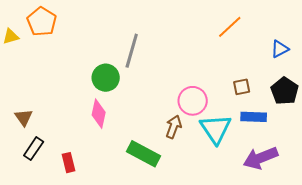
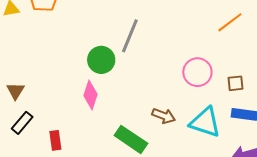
pink circle: (193, 101) -> (197, 72), moved
brown arrow: (174, 127) -> (164, 116), turned 85
cyan triangle: (216, 129) -> (205, 122), turned -44

